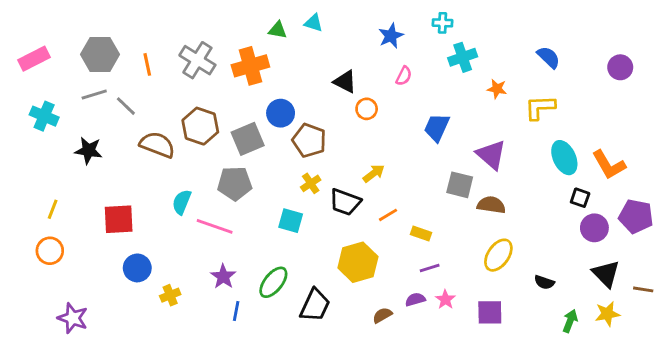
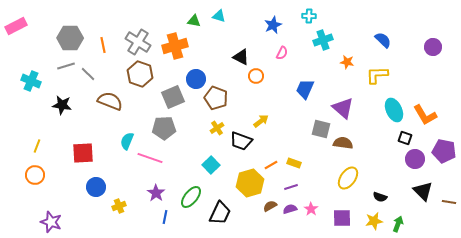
pink rectangle: (34, 59) -> (16, 26), moved
brown hexagon: (200, 126) -> (140, 74), moved
orange line: (388, 215) -> (271, 165), moved
cyan square: (291, 221) -> (211, 165), moved, turned 30
purple line: (430, 268) -> (291, 187), moved
yellow star: (607, 314) -> (374, 221), moved
brown semicircle: (382, 315) -> (270, 206), moved

